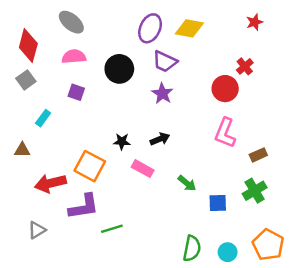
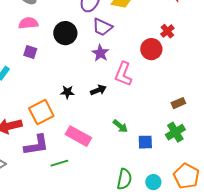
pink L-shape: (225, 133) -> (123, 74), moved
orange square: (90, 166) -> (41, 112), turned 35
pink rectangle: (143, 169) -> (78, 136), moved, size x1.4

